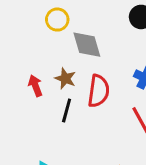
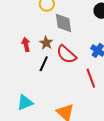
red semicircle: (99, 91) -> (66, 54), turned 115

